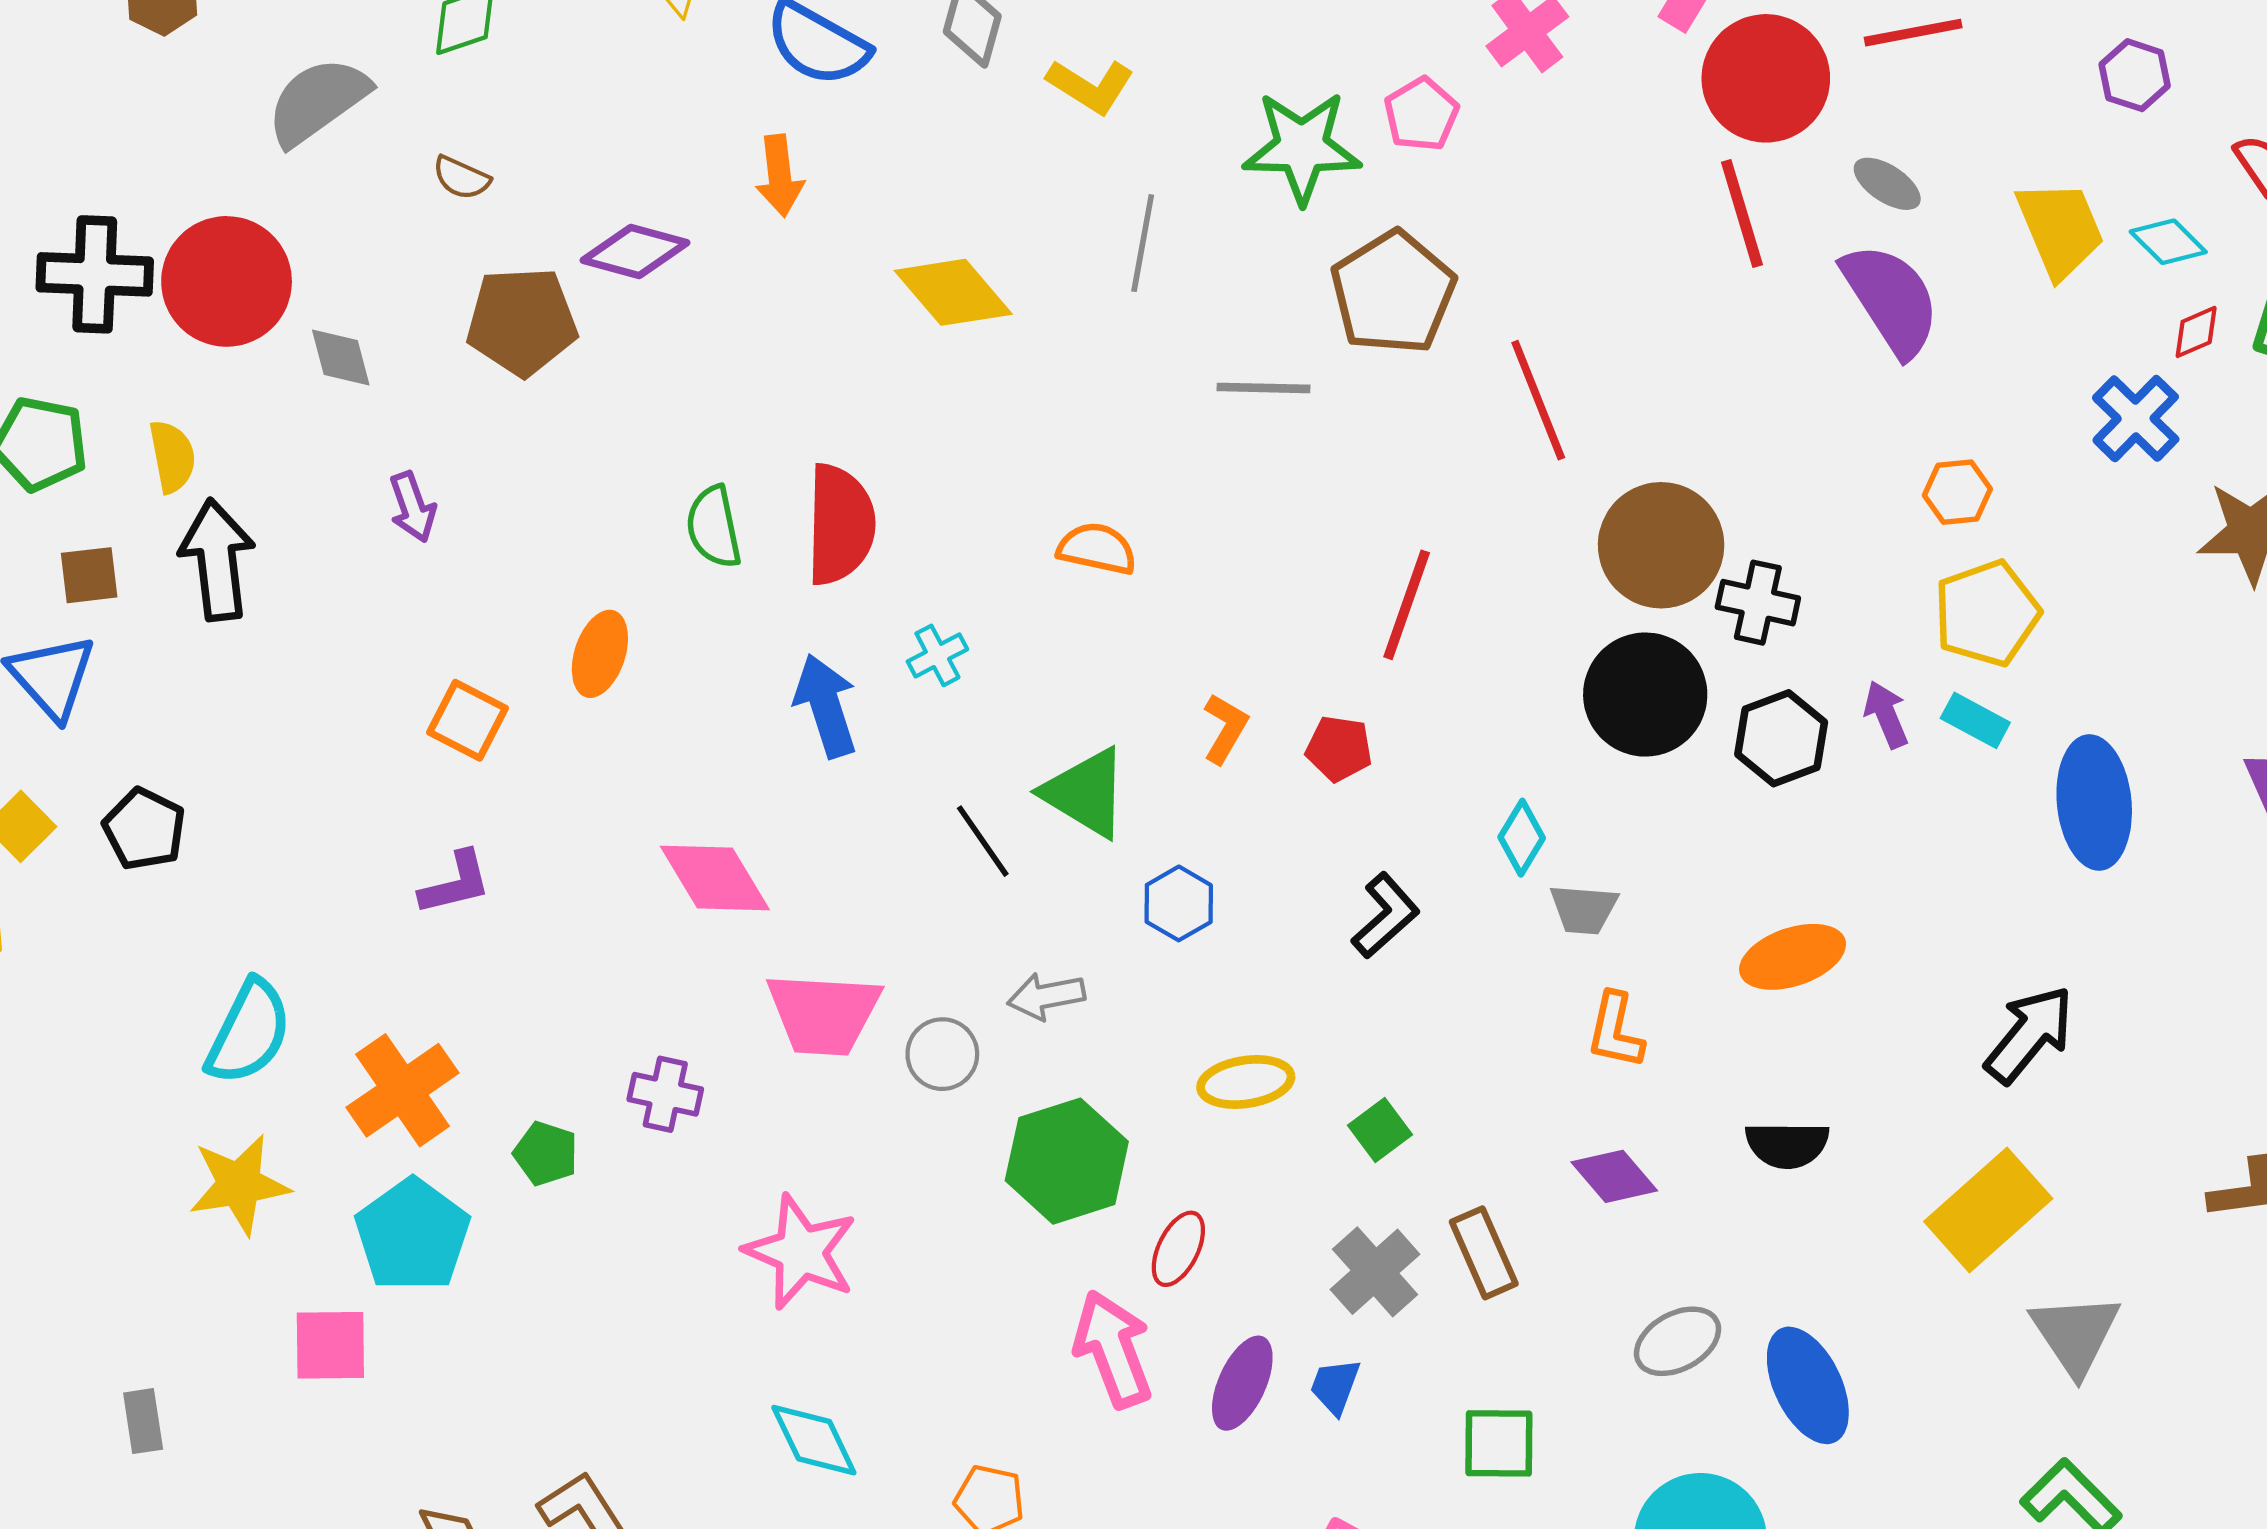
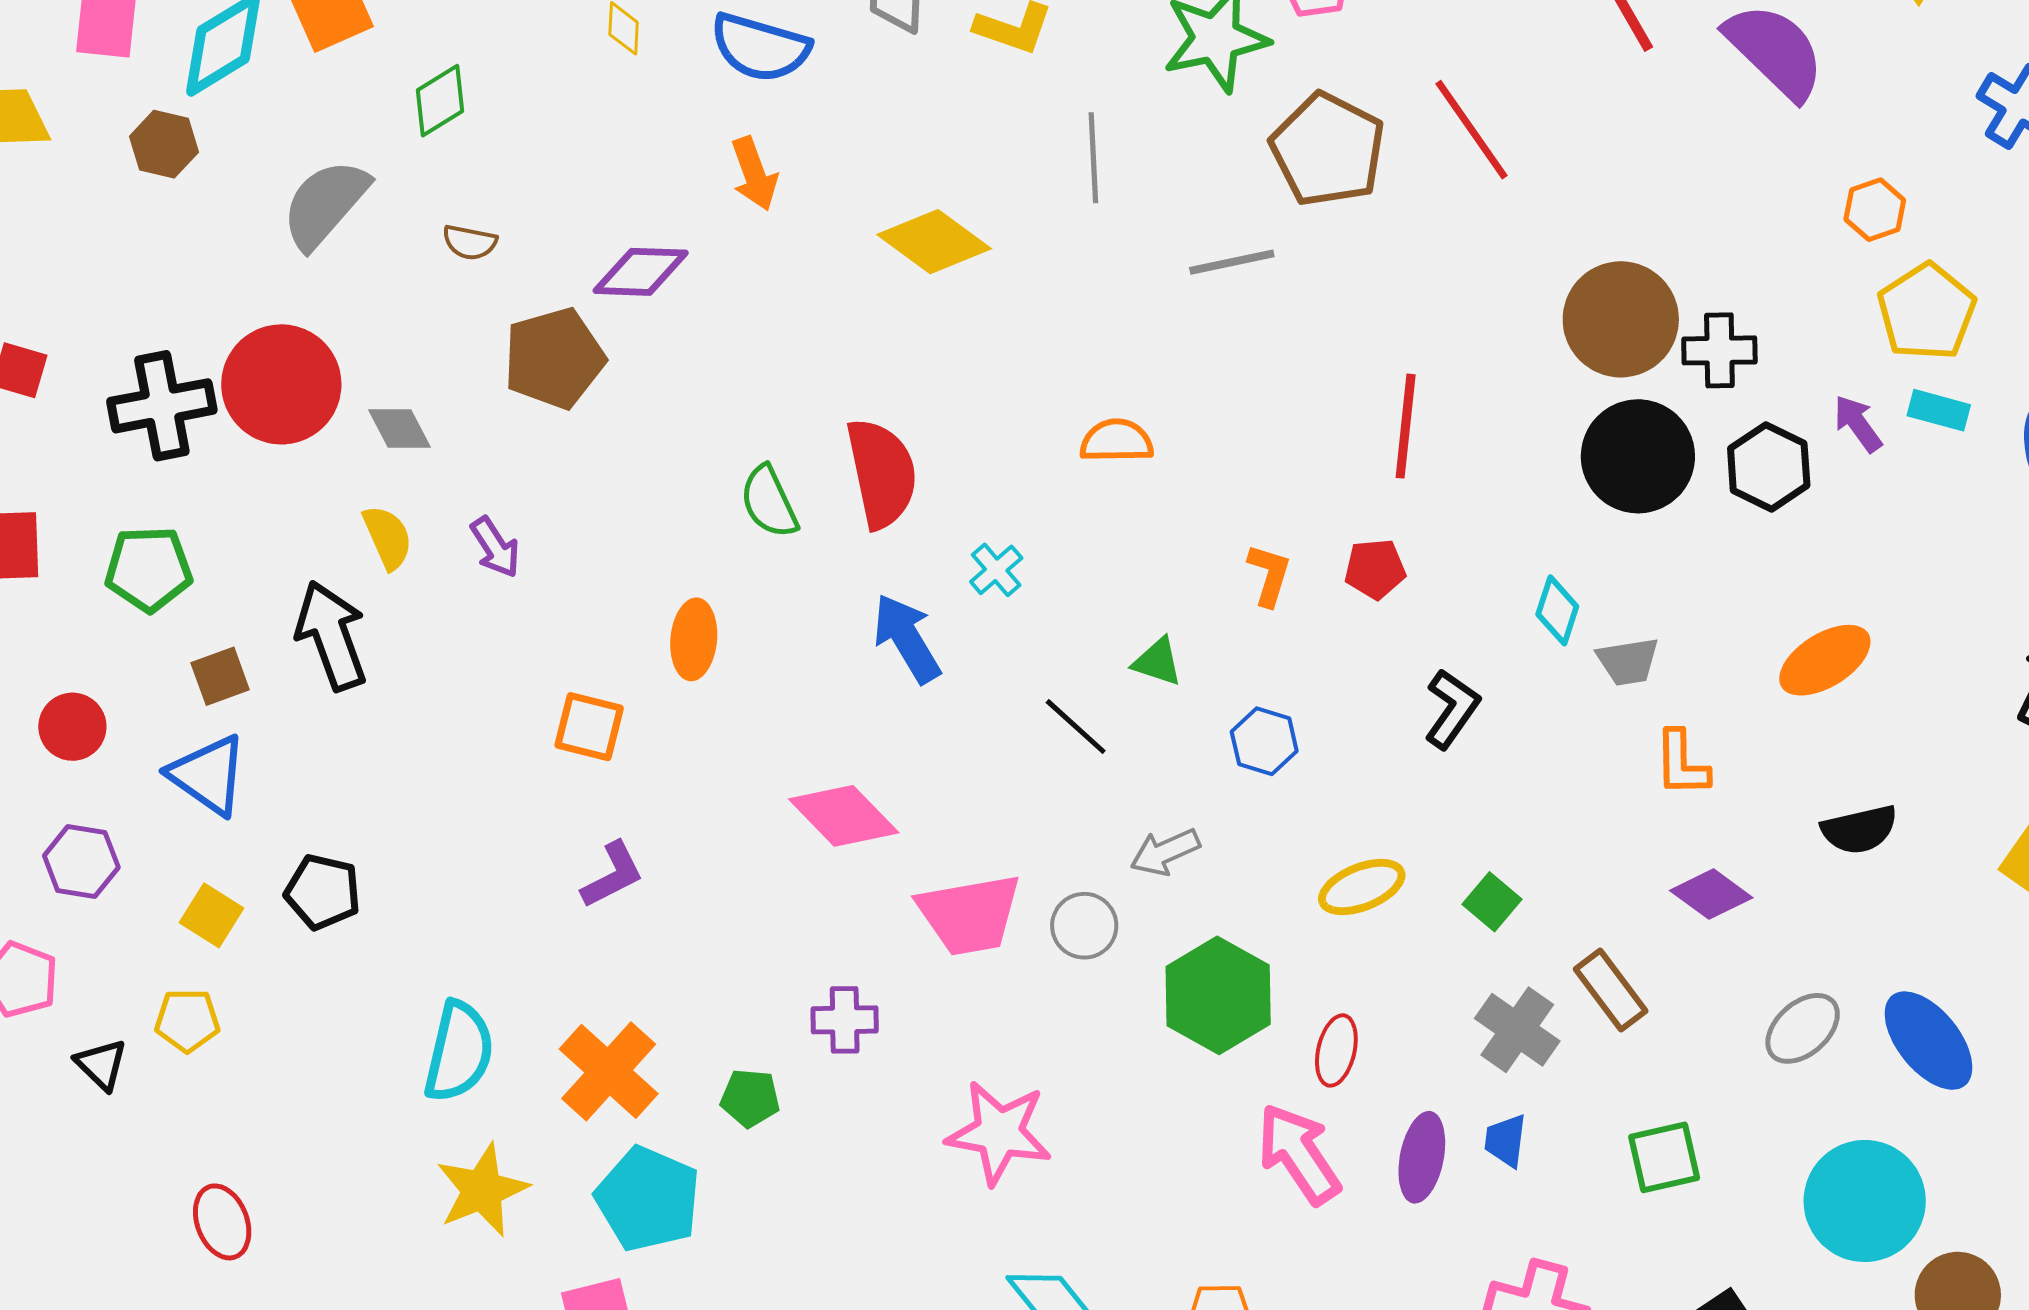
red line: (1538, 400) -> (1471, 130), moved
yellow semicircle: (172, 457) -> (388, 537), moved
green triangle: (1085, 793) -> (1157, 662), size x0.6

